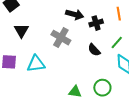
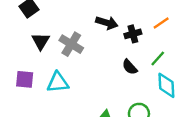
orange line: (119, 14) -> (161, 23), turned 64
gray cross: (61, 38) -> (71, 44), moved

